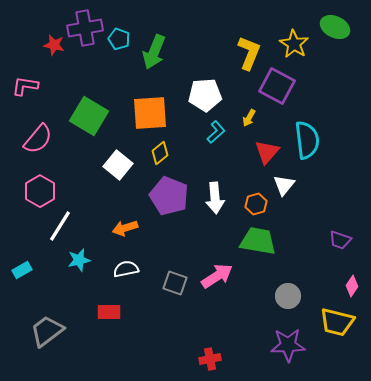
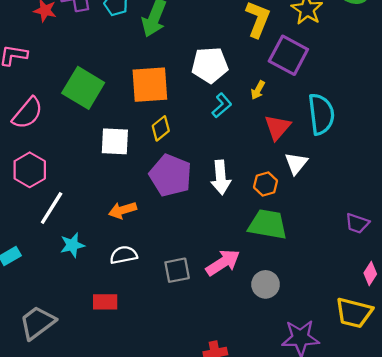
white square: (118, 165) -> (115, 141), turned -36
gray square: (175, 283) -> (177, 270), turned -30
gray circle: (288, 296) -> (266, 284), moved

